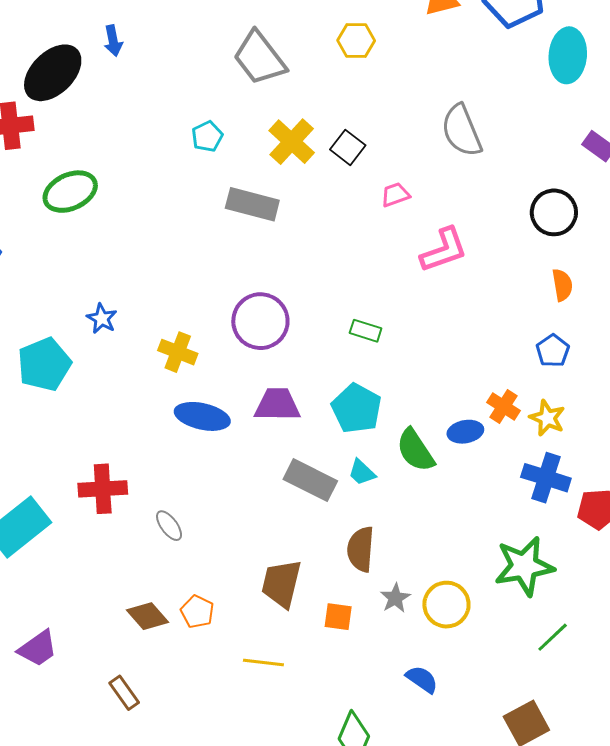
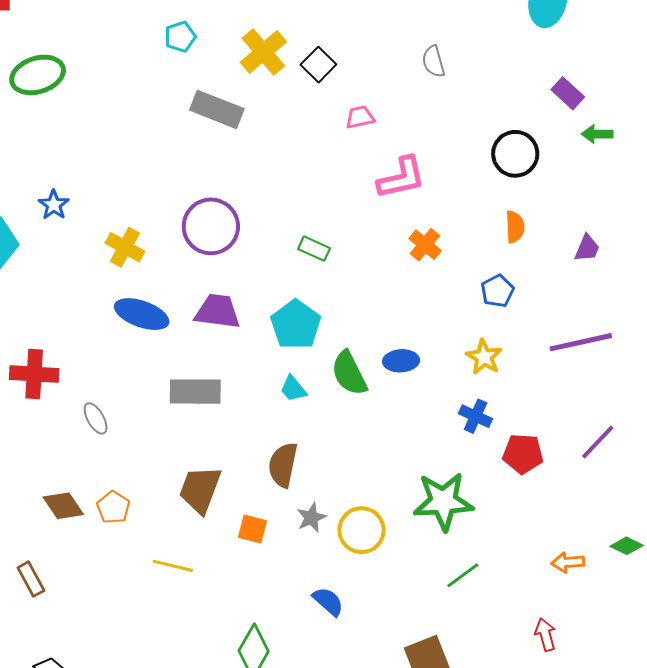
gray semicircle: (462, 131) -> (433, 62), size x0.6
orange cross: (503, 407) -> (425, 245), moved
blue cross: (546, 478) -> (476, 416), size x0.7
gray rectangle: (310, 480) -> (195, 392), moved, turned -33

